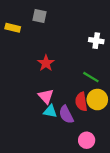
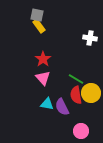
yellow rectangle: (13, 28) -> (39, 26), moved, turned 40
green line: (91, 77) -> (76, 79), moved
pink triangle: (46, 96) -> (43, 78), moved

